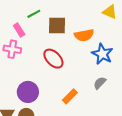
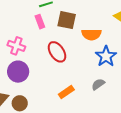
pink rectangle: (19, 30) -> (40, 22), moved
pink cross: (12, 49) -> (16, 46), moved
purple circle: (28, 92) -> (18, 72), moved

